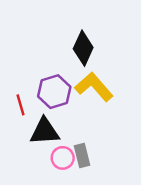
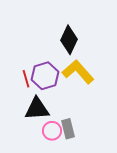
red line: (20, 105) -> (26, 79), moved

